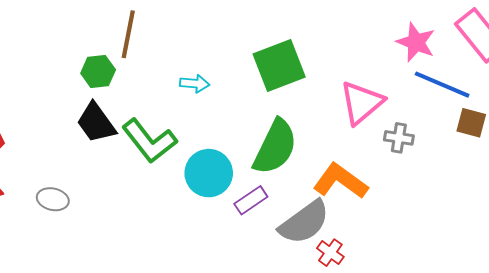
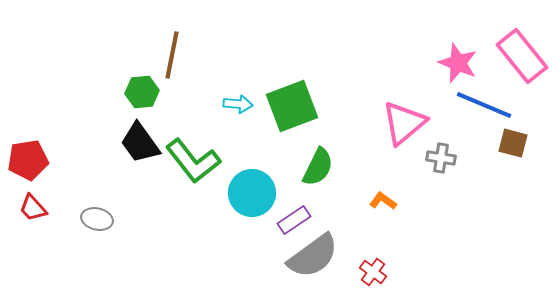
green square: (279, 65) -> (292, 106), moved
green semicircle: (275, 147) -> (318, 167), size x0.7
orange L-shape: (340, 181) -> (383, 201), size x0.5
gray semicircle: (304, 222) -> (313, 256), moved

